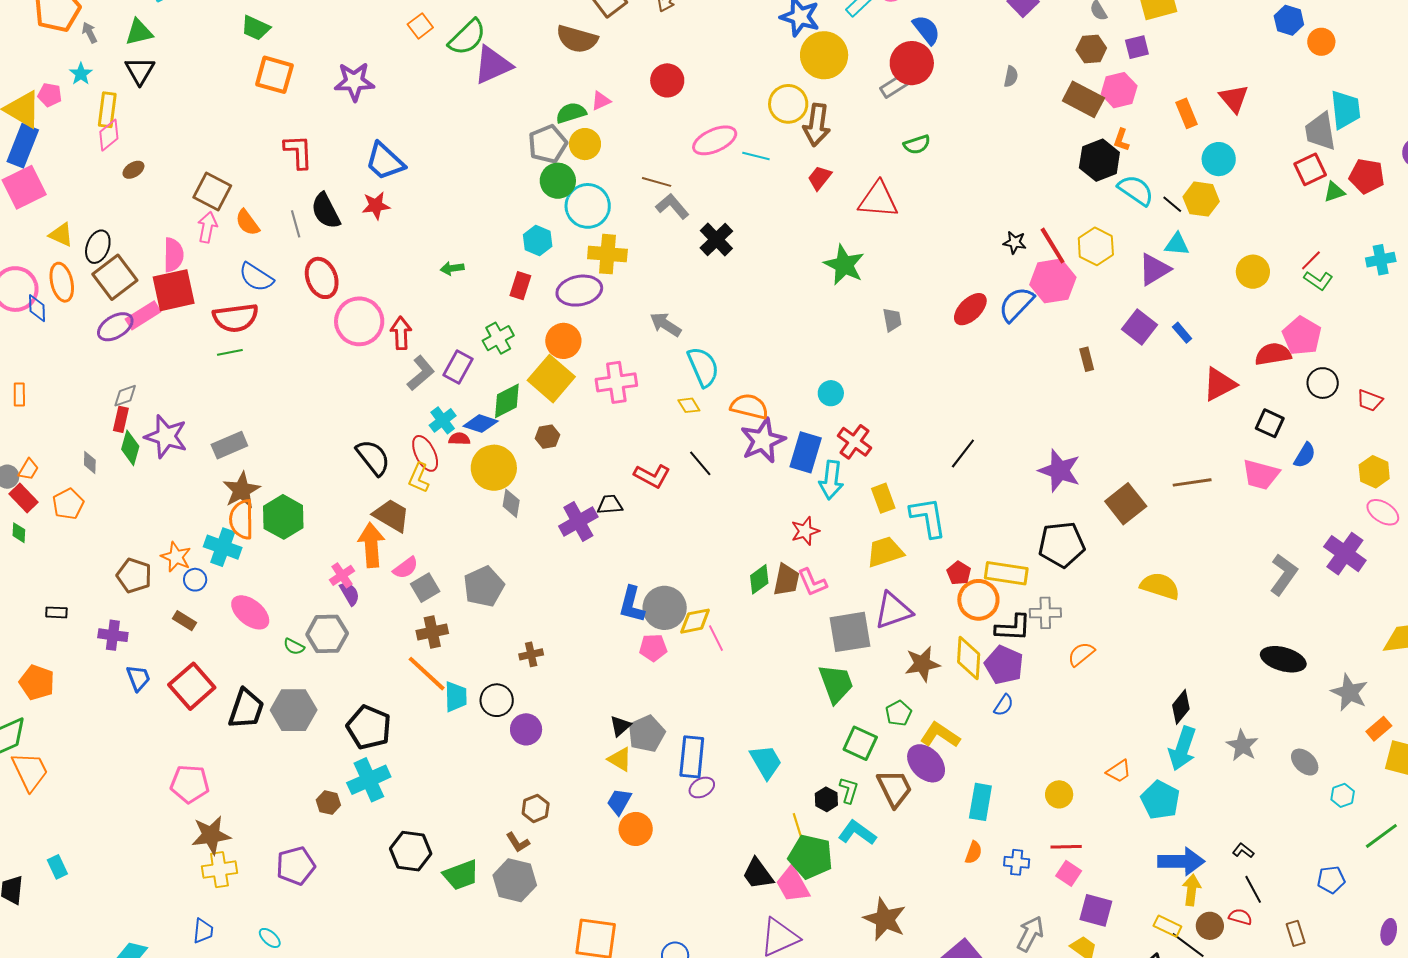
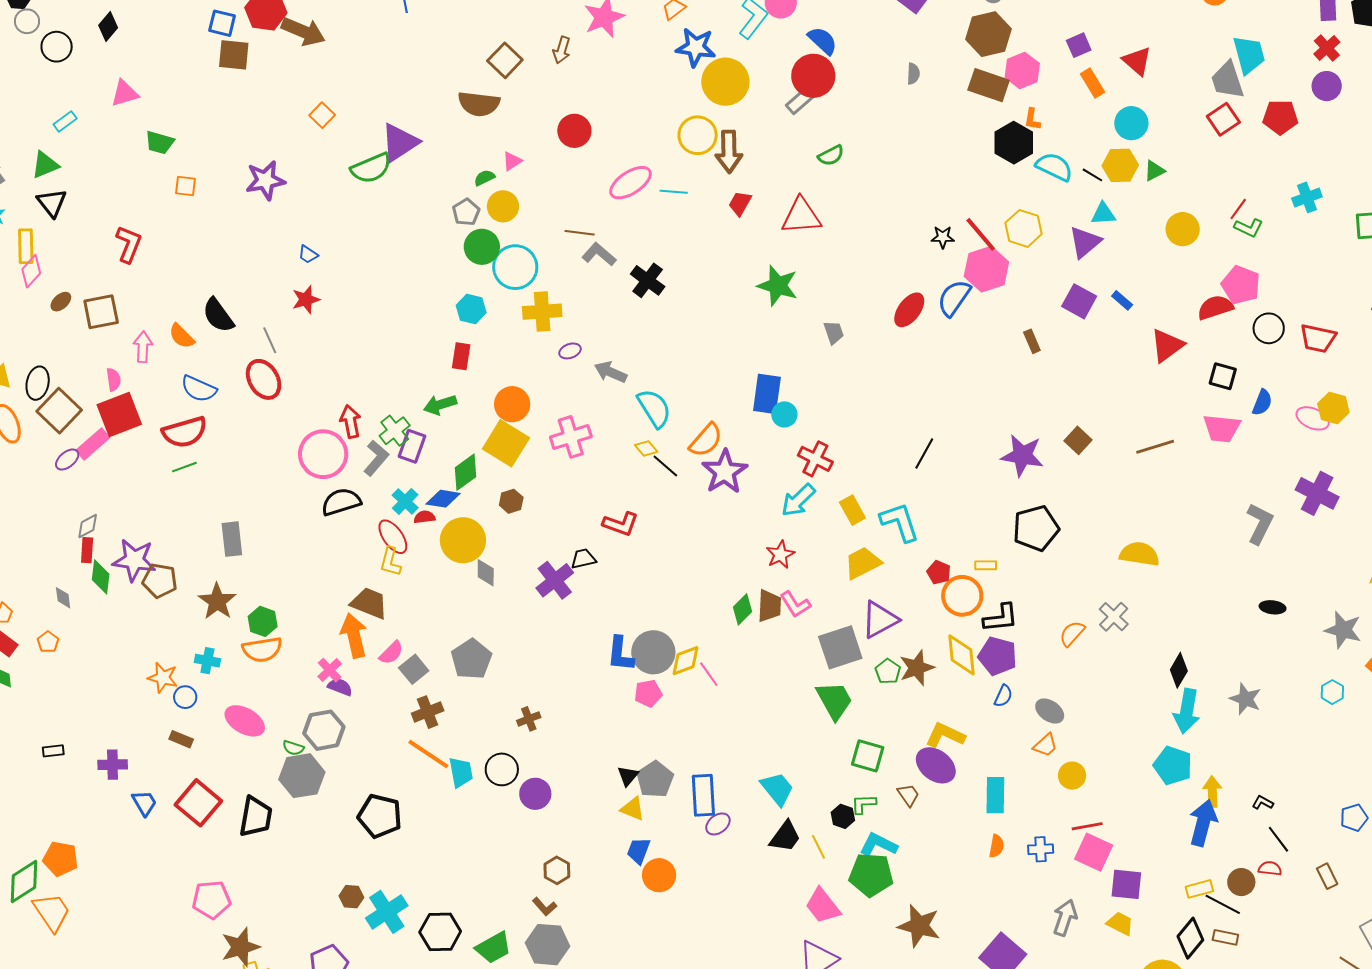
green semicircle: (467, 37) -> (371, 168), moved, turned 30
purple square: (1137, 47) -> (1079, 45), moved
brown hexagon: (1091, 49) -> (988, 34), size x1.5
orange square: (274, 75) -> (185, 186), size x0.6
green semicircle: (571, 113) -> (484, 178), size x0.7
gray pentagon: (548, 144) -> (466, 212), size x0.7
red L-shape: (298, 152) -> (129, 244), moved, turned 33
blue trapezoid: (385, 161) -> (308, 254), size x0.5
brown square: (212, 192) -> (101, 312), moved, turned -30
green triangle: (1334, 192) -> (1154, 171), moved
black semicircle: (326, 211) -> (218, 315), moved
gray line: (296, 224) -> (270, 340), moved
pink semicircle: (173, 255) -> (114, 380), size x0.7
green arrow: (452, 268) -> (440, 405), moved, size x1.4
purple ellipse: (579, 291) -> (570, 351), moved, size x0.5
pink circle: (359, 321) -> (323, 454), moved
purple ellipse: (115, 327) -> (67, 460), size x0.7
green cross: (498, 338) -> (395, 431), moved
red trapezoid: (1370, 400) -> (1318, 338), size x1.4
orange semicircle: (749, 406) -> (706, 440), turned 126
gray rectangle: (229, 445) -> (232, 539), moved, turned -64
blue rectangle: (806, 452) -> (767, 394), moved
black semicircle: (373, 457) -> (341, 502), moved, turned -60
black line: (700, 463) -> (665, 466), moved
cyan arrow: (831, 480) -> (798, 500), turned 48
orange pentagon: (68, 504) -> (48, 642), size x0.7
brown square: (1126, 504) -> (1078, 440), moved, size x0.7
pink ellipse: (1383, 512) -> (1313, 418), moved
green hexagon: (283, 517) -> (263, 621), size x0.7
orange semicircle: (242, 519) -> (262, 649), moved, turned -90
cyan cross: (223, 547) -> (207, 661), size x0.7
yellow rectangle: (1006, 573) -> (986, 565), size x0.5
brown pentagon: (134, 576) -> (160, 581), moved
purple semicircle: (350, 594) -> (340, 687), turned -30
gray cross: (1045, 613) -> (1114, 617), moved, turned -36
black ellipse: (1283, 659) -> (1273, 607), size x0.6
orange pentagon: (37, 682) -> (61, 859), moved
gray hexagon: (294, 710) -> (302, 776), moved
green pentagon: (899, 713) -> (888, 671), moved
gray ellipse: (1305, 762) -> (1050, 711), moved
orange trapezoid: (1119, 771) -> (1045, 745), moved
cyan cross: (369, 780) -> (387, 912), moved
brown trapezoid: (894, 788) -> (908, 795), size x0.6
green L-shape: (849, 790) -> (864, 804), turned -100
cyan hexagon: (1343, 795) -> (1332, 692), moved
green pentagon: (811, 857) -> (871, 875), moved
blue arrow: (1181, 861) -> (1203, 823), turned -66
pink square: (1069, 873) -> (1094, 852), size x1.5
black trapezoid: (758, 874) -> (785, 837), moved, turned -99
yellow arrow: (1191, 890) -> (1212, 792), moved
yellow rectangle: (1167, 926) -> (1199, 889), turned -32

